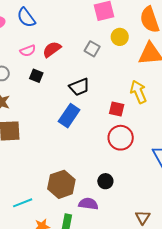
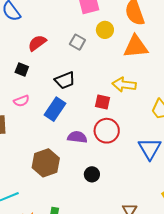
pink semicircle: (28, 51) -> (21, 101), moved
yellow arrow: (138, 92) -> (124, 85), turned -60
brown hexagon: (61, 184) -> (46, 163), moved
purple semicircle: (88, 204) -> (77, 137), moved

